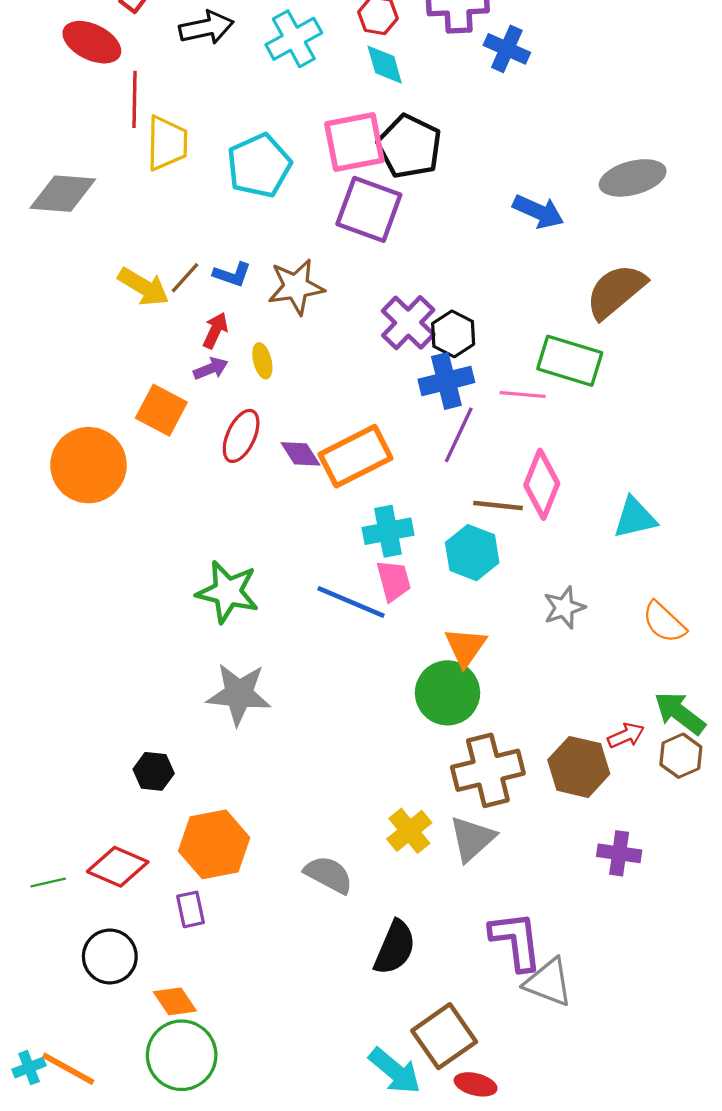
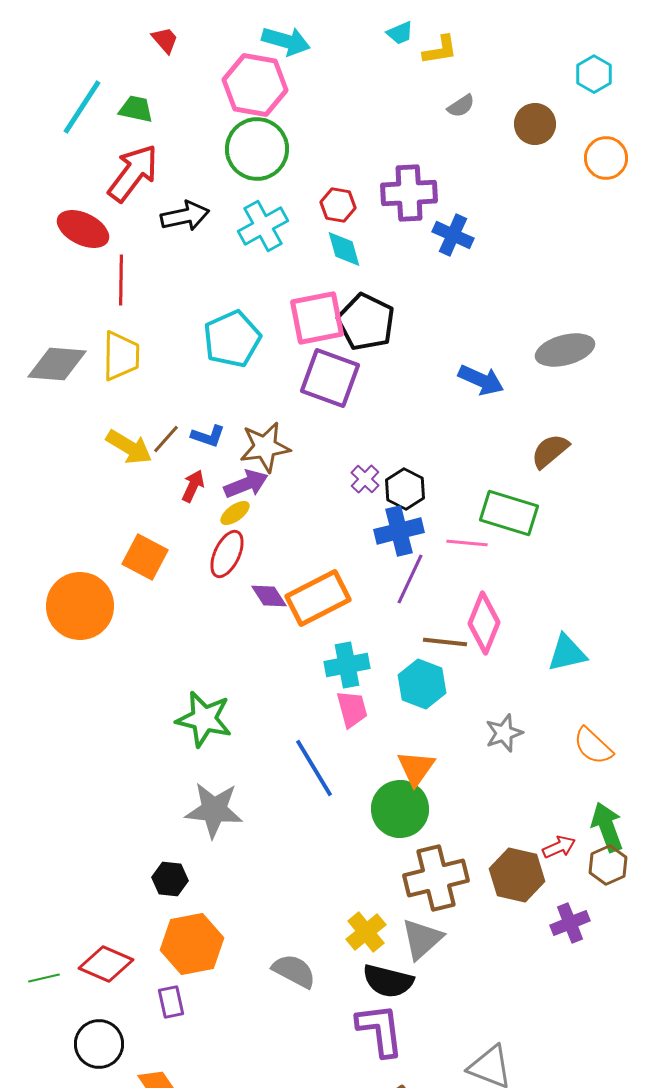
yellow trapezoid: (167, 143) -> (121, 356), moved
brown semicircle: (616, 291) -> (550, 451), size x0.7
purple cross: (408, 323) -> (365, 479), size x0.6
yellow ellipse: (262, 361) -> (235, 513), turned 68
purple arrow: (211, 369) -> (246, 484), moved, size x1.4
red ellipse: (241, 436) -> (227, 554), moved
blue line: (351, 602) -> (314, 768), moved, turned 36
green arrow: (680, 713) -> (607, 827), turned 33
black hexagon: (154, 771) -> (170, 879), moved
purple cross: (619, 853) -> (570, 923), moved, turned -30
purple L-shape: (516, 941) -> (380, 1030), moved
black semicircle: (395, 948) -> (388, 981), moved, turned 81

